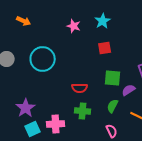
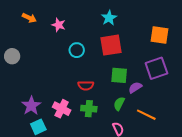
pink star: (74, 26) -> (59, 25), moved
red square: (105, 48) -> (111, 45), size x1.6
cyan circle: (43, 59) -> (77, 50), moved, size x0.6
pink cross: (56, 124) -> (62, 109), moved, turned 30

